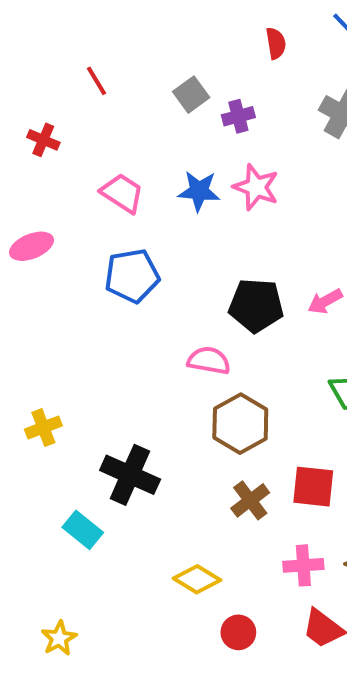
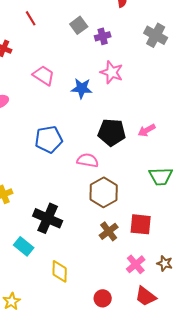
blue star: (199, 191) -> (82, 88), moved
blue pentagon: (132, 276) -> (49, 139), moved
pink cross: (303, 565) -> (136, 264), turned -36
yellow diamond: (197, 579) -> (60, 271), moved, turned 60

